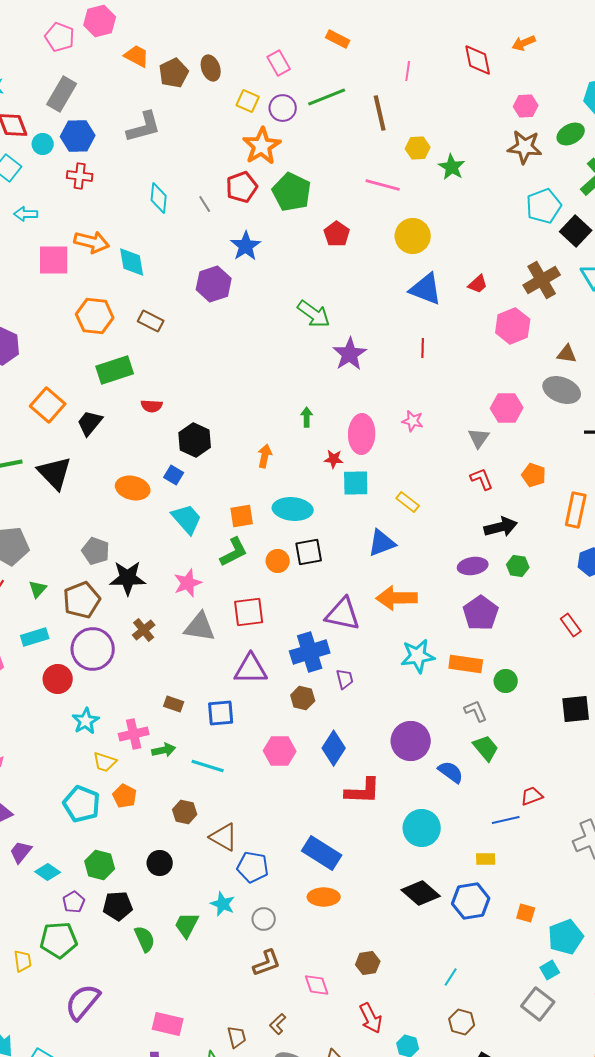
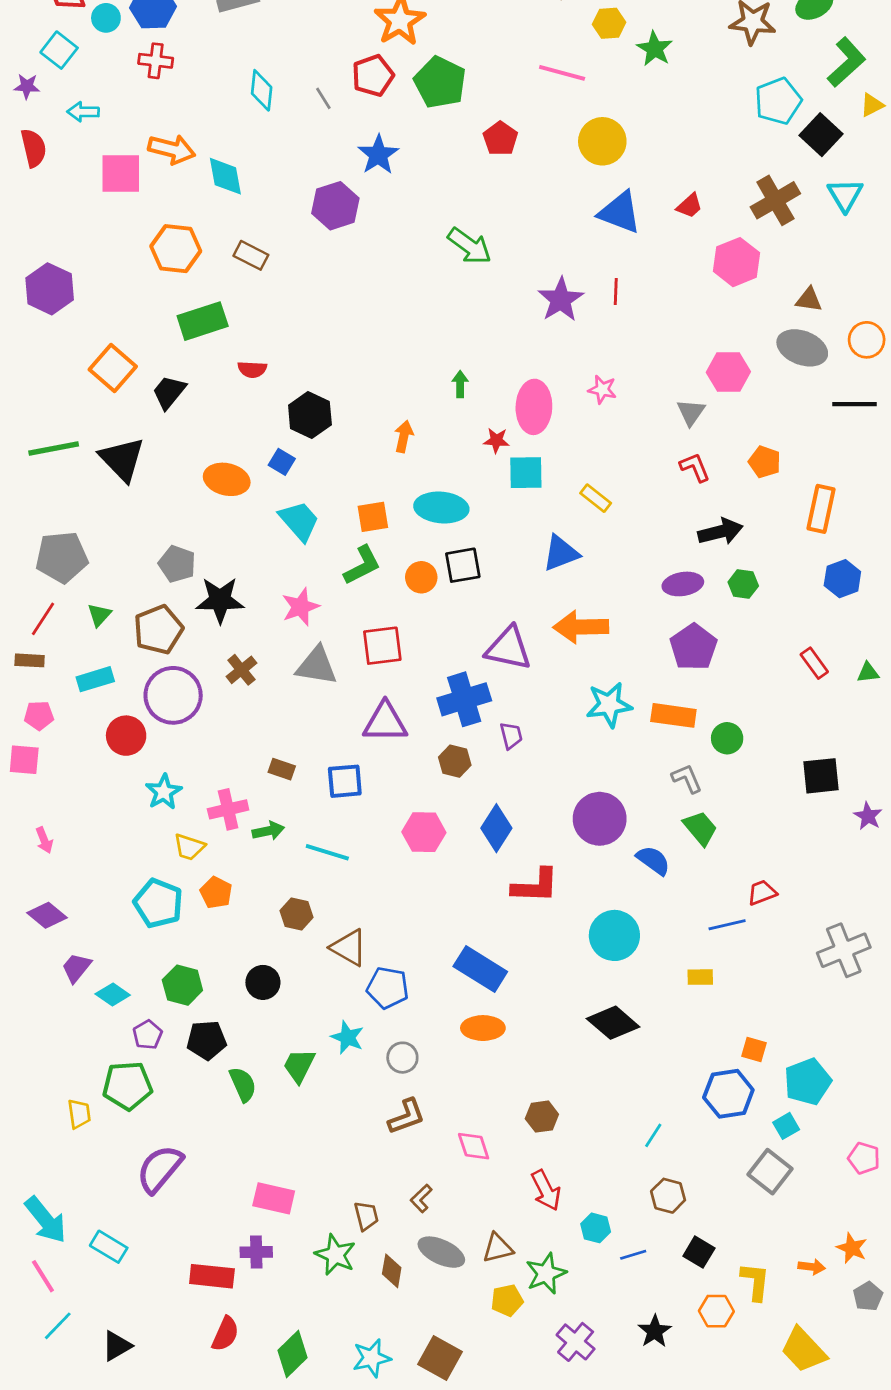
purple star: (350, 354) -> (561, 300), moved
blue hexagon: (471, 901) -> (728, 1094), moved

